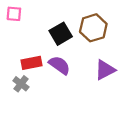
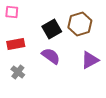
red rectangle: (31, 63) -> (16, 44), moved

